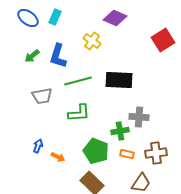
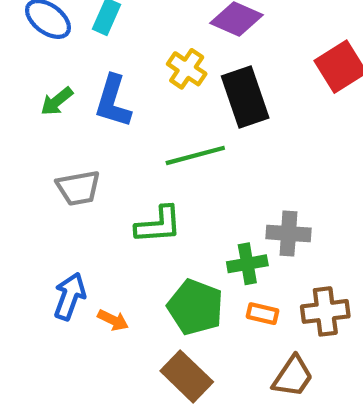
black rectangle: (119, 80) -> (245, 97), moved, turned 68
green line: (78, 81) -> (195, 155), moved
blue arrow: (38, 146) -> (70, 296), size x1.5

